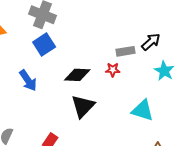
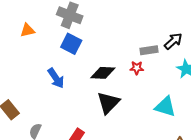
blue square: (44, 44) -> (71, 44), turned -30

